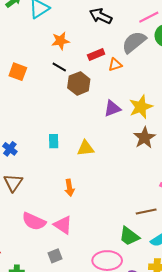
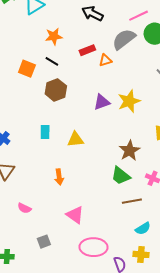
orange square: (18, 72) -> (27, 69), moved
brown hexagon: (79, 83) -> (56, 90), moved
brown star: (144, 138) -> (129, 151), moved
pink semicircle: (34, 221) -> (24, 208), size x0.6
pink triangle: (63, 225) -> (75, 215), moved
green trapezoid: (129, 236) -> (121, 176), moved

